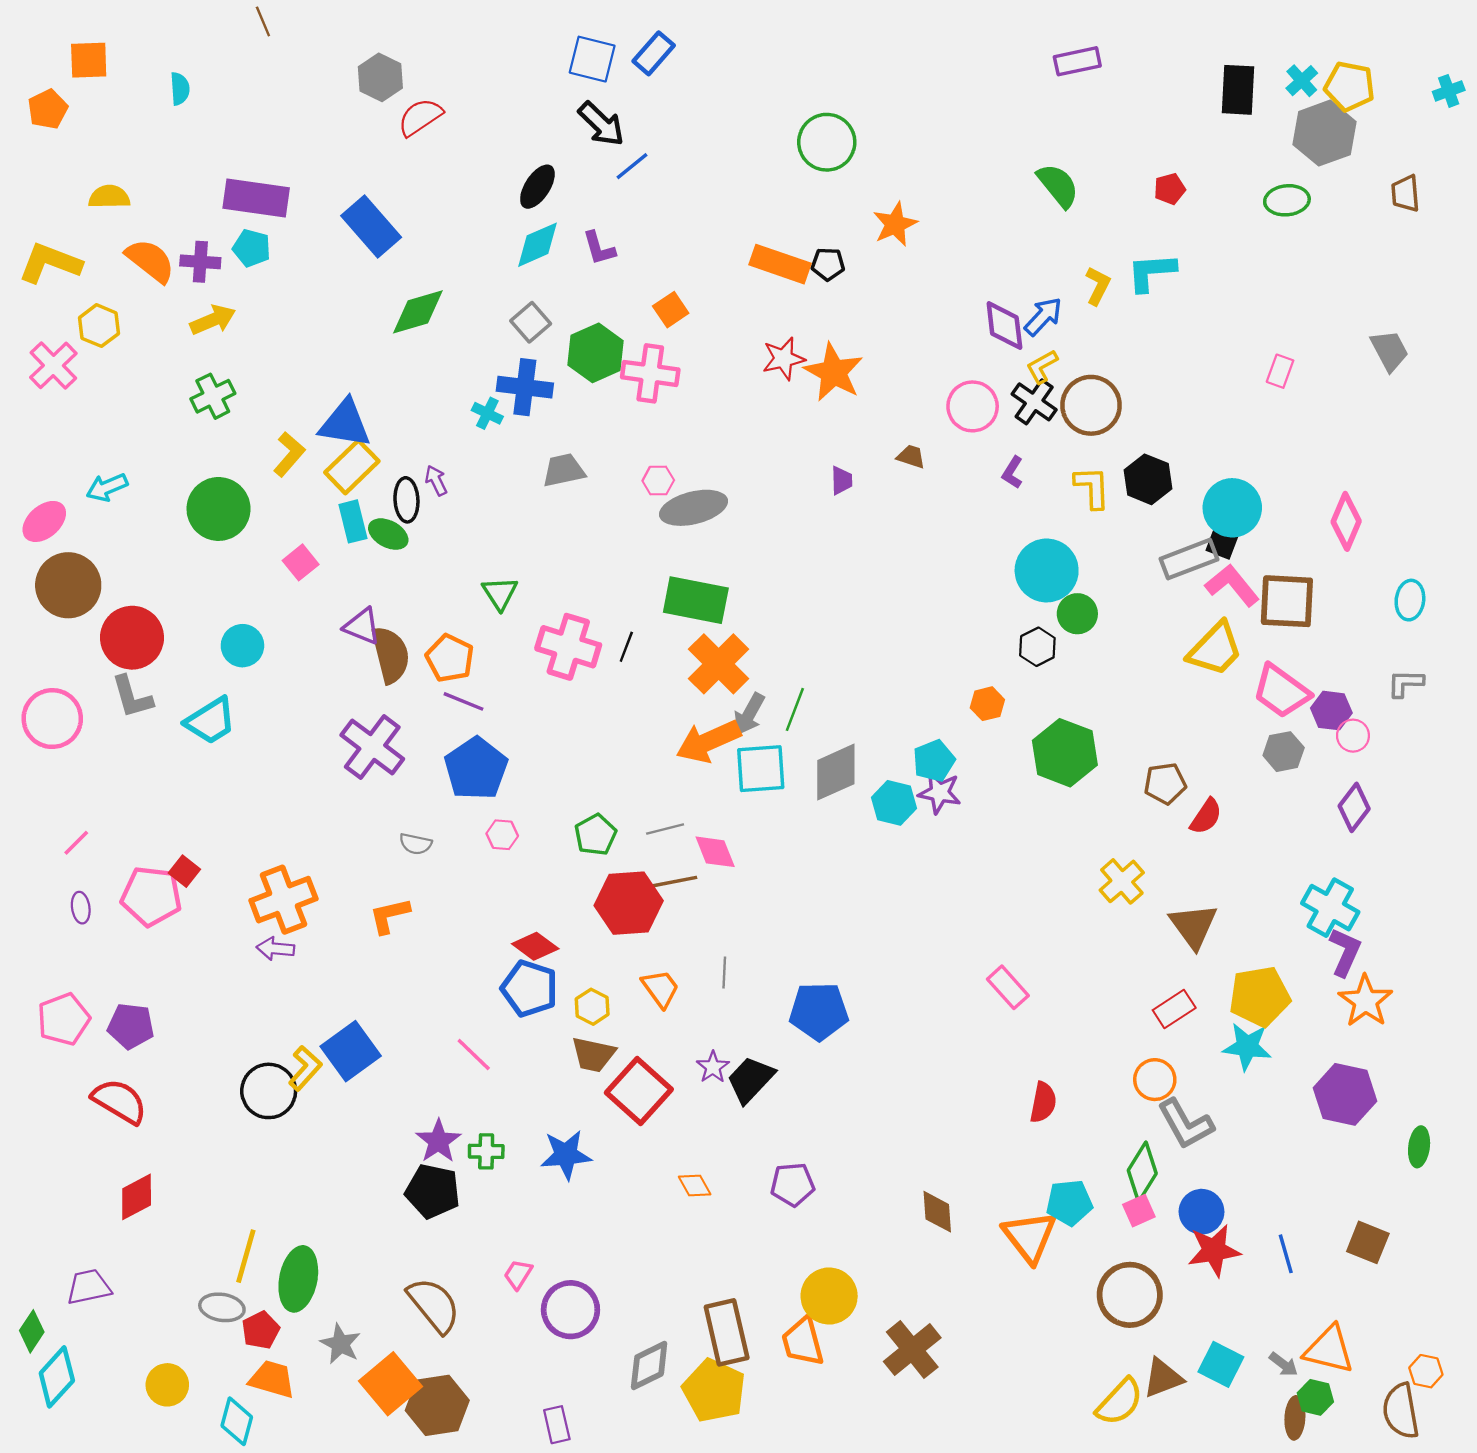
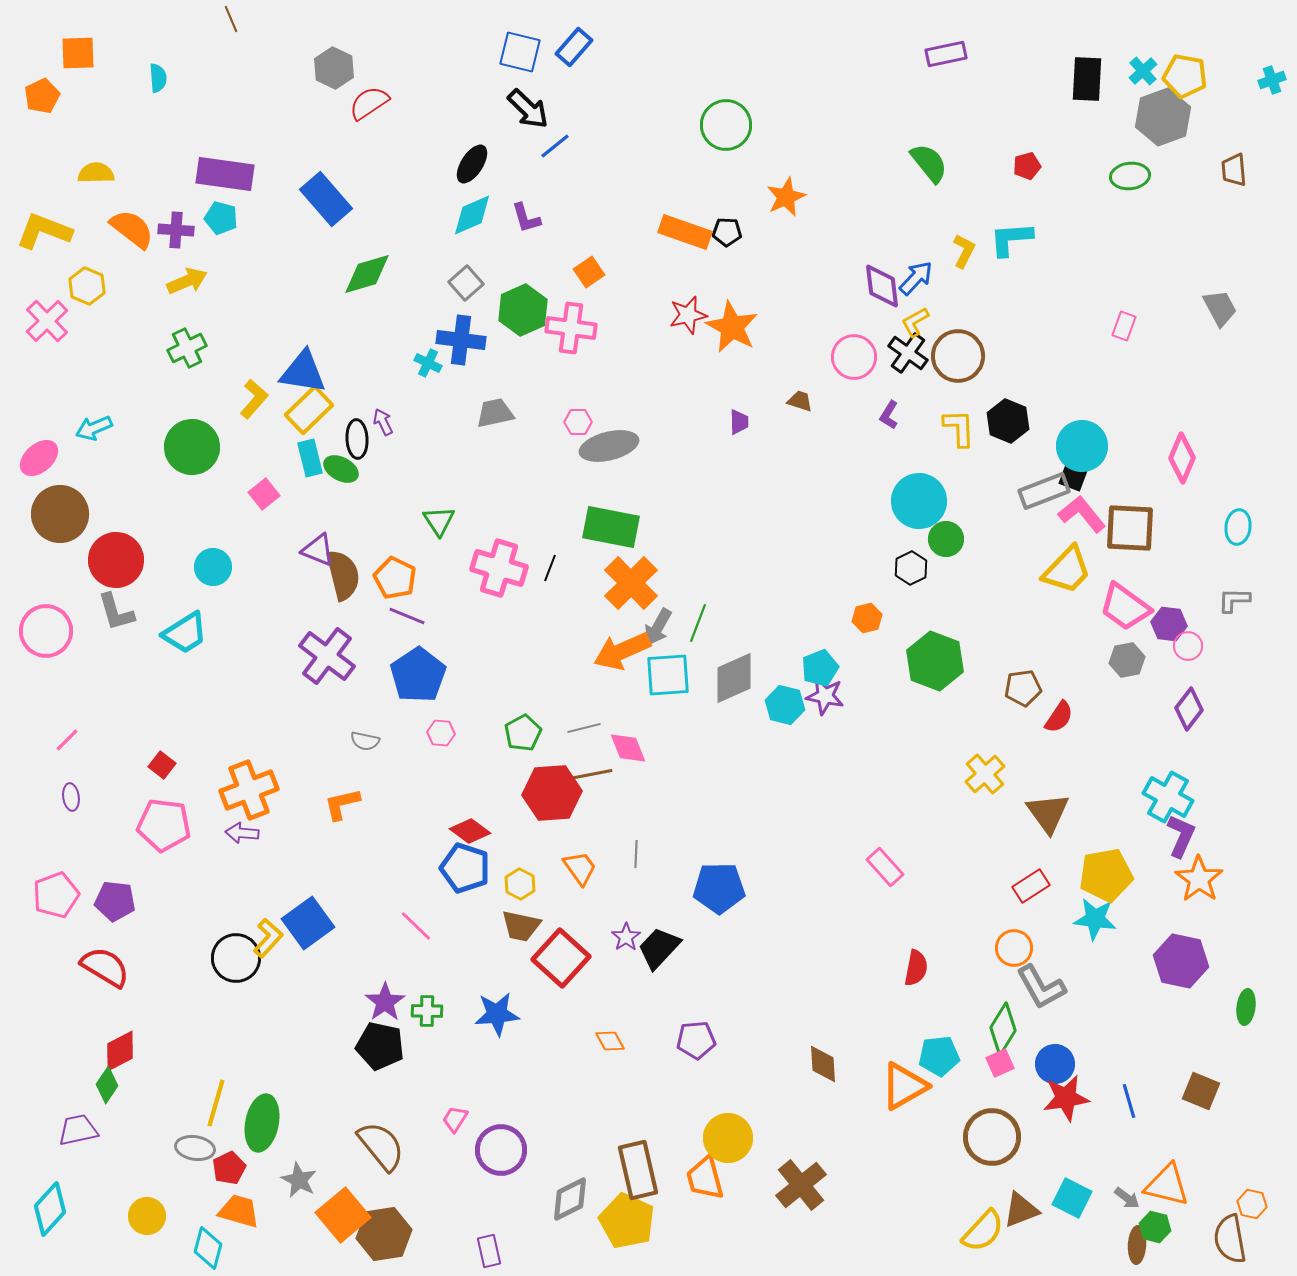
pink pentagon: (151, 896) -> (164, 825), moved
orange triangle: (1030, 1237) -> (904, 1086), turned 38
green diamond: (32, 1331) -> (107, 1085), moved

